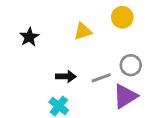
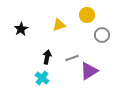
gray circle: (131, 65) -> (102, 35), moved
black arrow: (66, 76) -> (47, 57), turned -80

